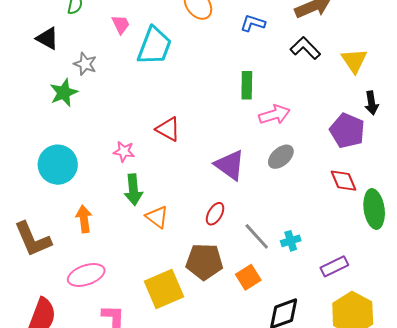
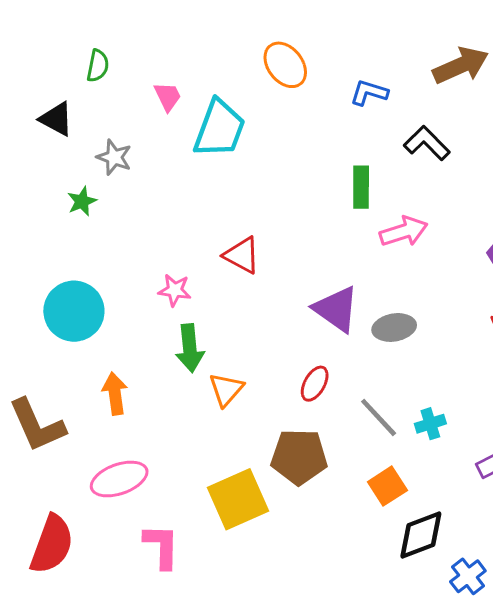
black L-shape: (305, 48) -> (427, 143), moved
green star: (64, 93) -> (82, 201), size x0.7
gray ellipse: (281, 157) -> (394, 327), moved, turned 32
orange triangle: (157, 217) -> (226, 389), turned 35
orange square: (248, 277) -> (387, 486), moved

